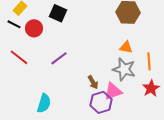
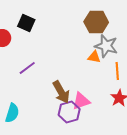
gray star: (124, 69) -> (106, 46), moved
brown arrow: (93, 82) -> (61, 92), size x1.6

